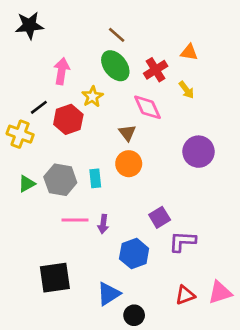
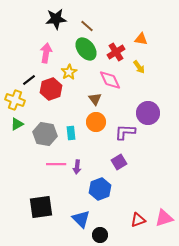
black star: (29, 25) -> (56, 19), moved
green triangle: (27, 184) -> (17, 124), moved
purple L-shape: (182, 241) -> (125, 132), moved
blue triangle: (109, 294) -> (81, 219), turned -42

